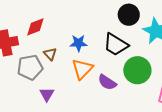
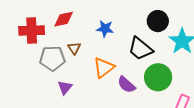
blue star: (79, 43) -> (105, 29), moved

